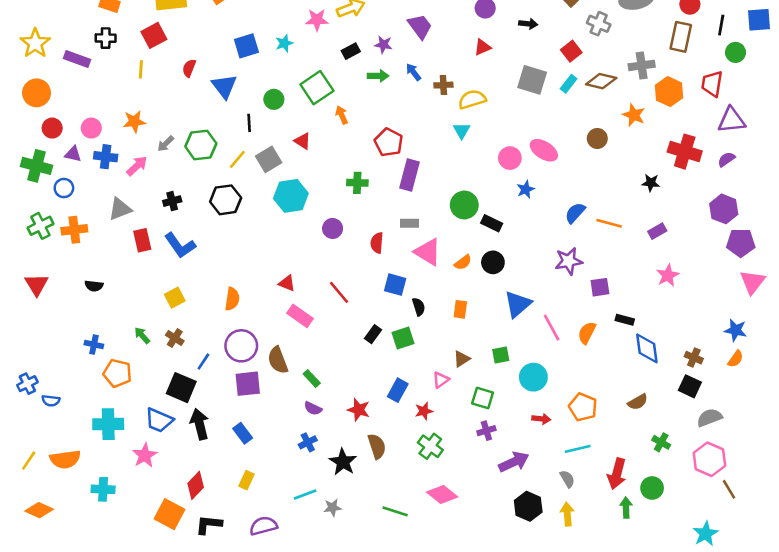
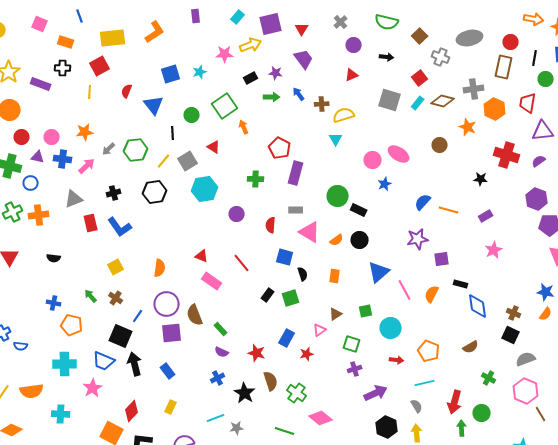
green cross: (430, 446) -> (297, 393), moved

